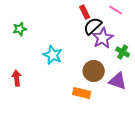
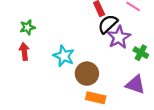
brown circle: (94, 71) -> (87, 74), moved
red arrow: (17, 78) -> (24, 52), moved

